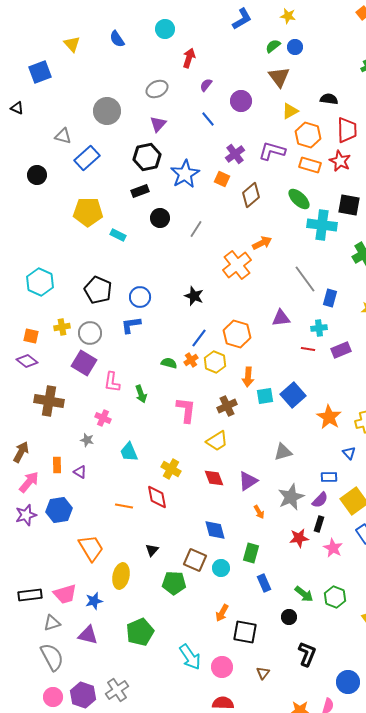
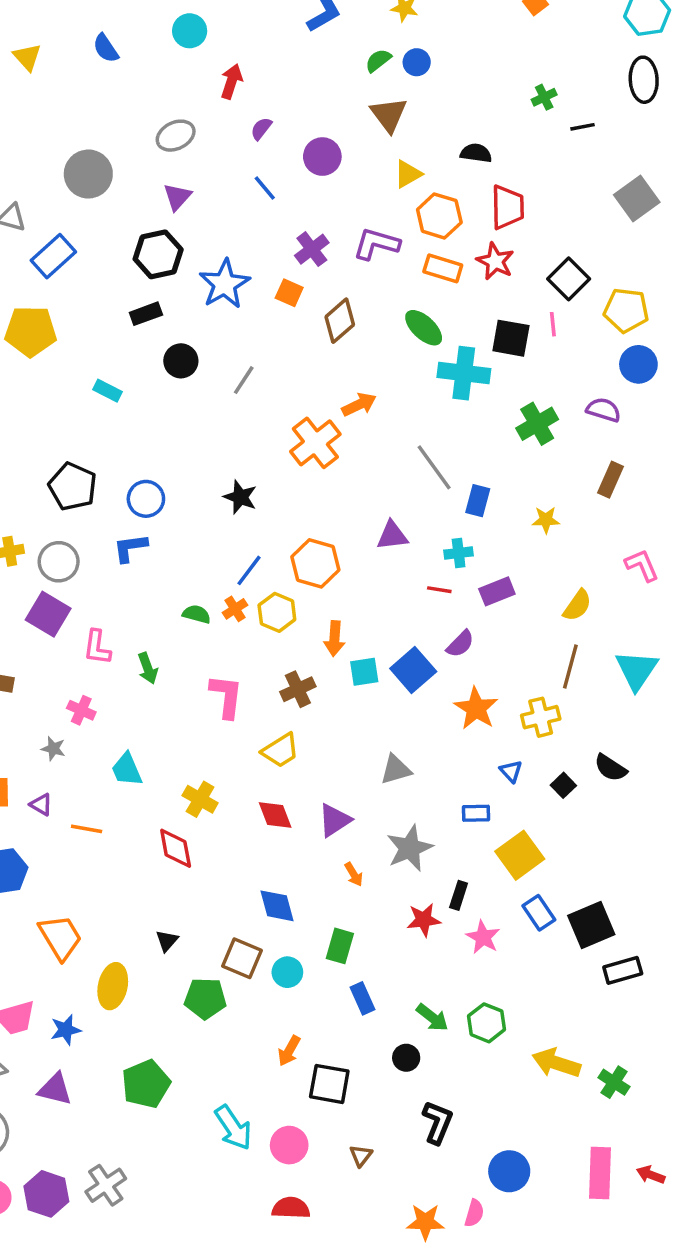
yellow pentagon: (88, 212) -> (31, 331), moved
purple semicircle: (320, 500) -> (460, 644), moved
orange line: (124, 506) -> (87, 829), moved

